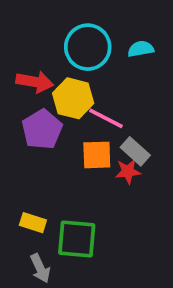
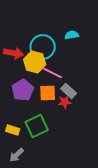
cyan circle: (88, 47) -> (43, 47), moved
purple pentagon: (42, 129) -> (23, 90), moved
green square: (77, 239) -> (37, 126), moved, turned -30
gray arrow: (40, 268) -> (17, 155), turned 70

